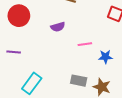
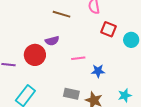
red circle: (19, 16) -> (35, 55), moved

